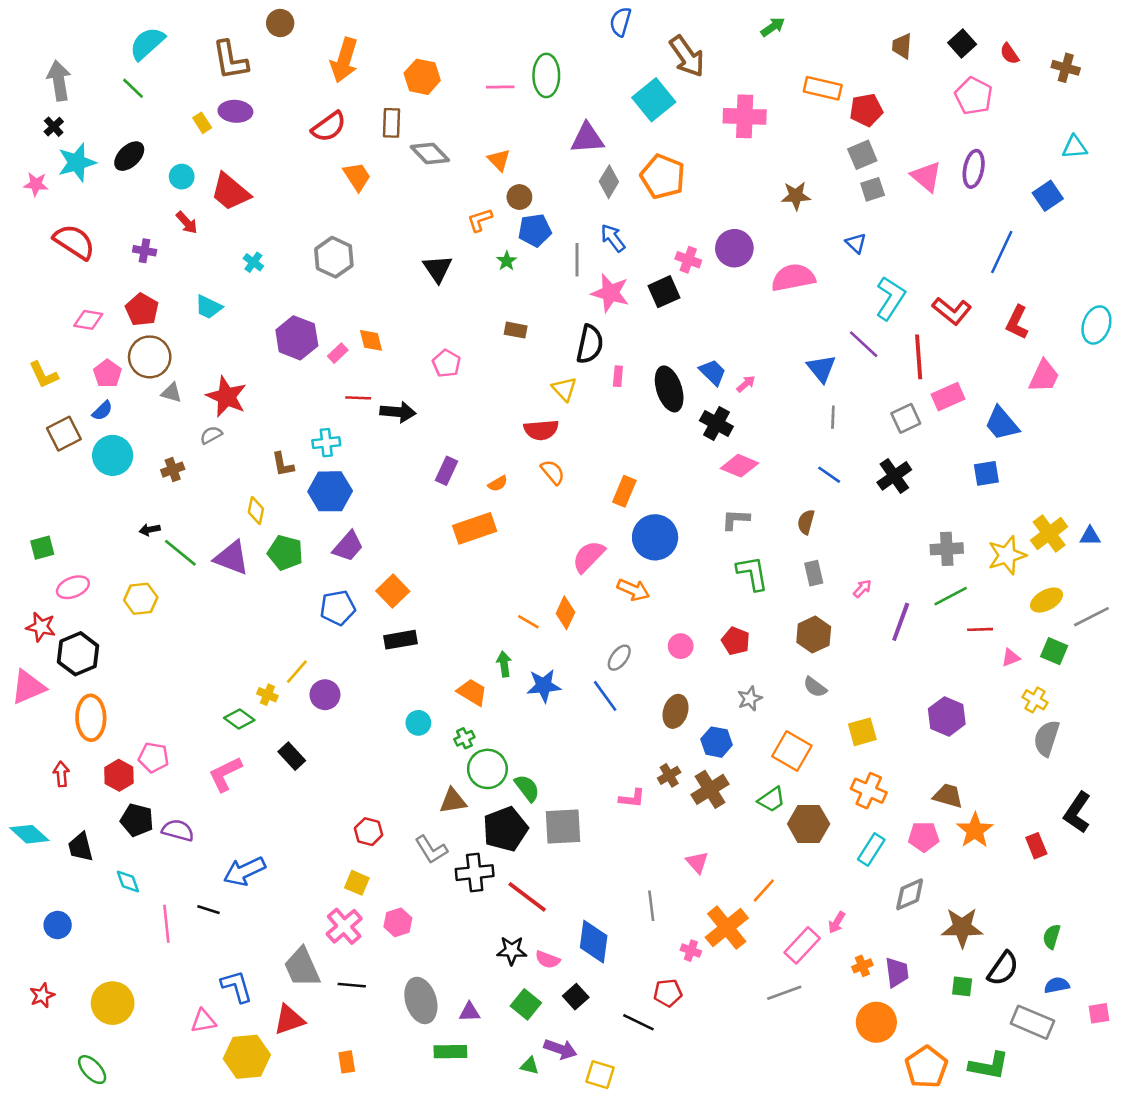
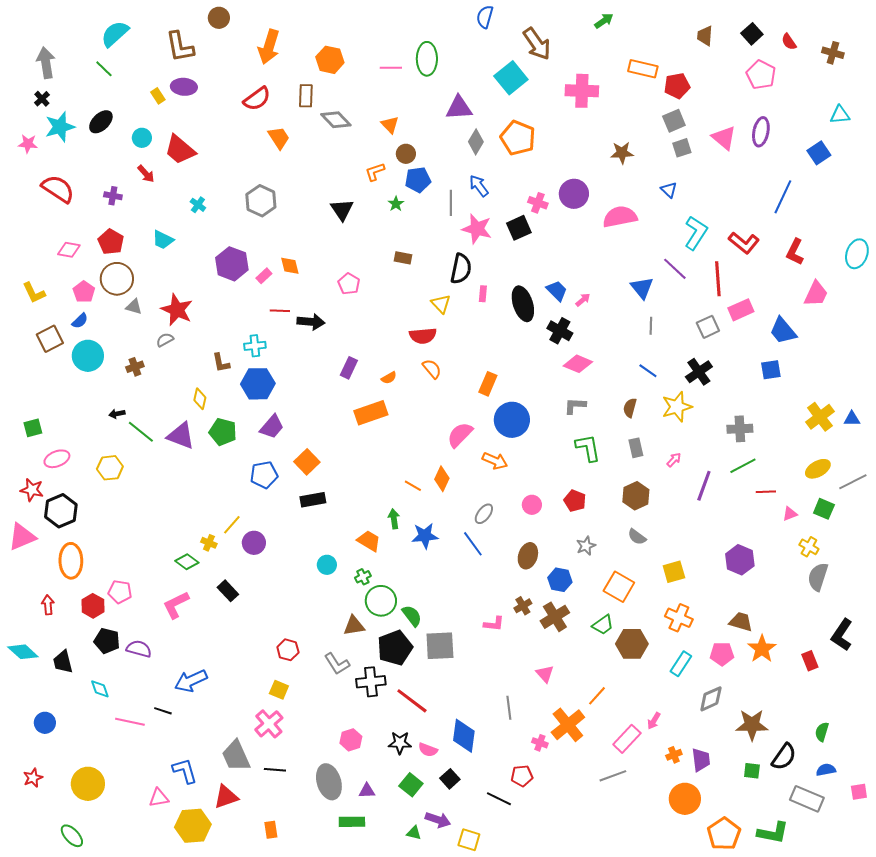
yellow star: (1007, 555) -> (677, 407), moved
pink hexagon: (398, 922) -> (351, 740), moved
pink line: (166, 924) -> (130, 722), turned -72

